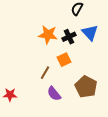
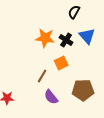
black cross: (69, 37) -> (66, 40), turned -32
brown pentagon: (86, 87) -> (83, 90), turned -30

